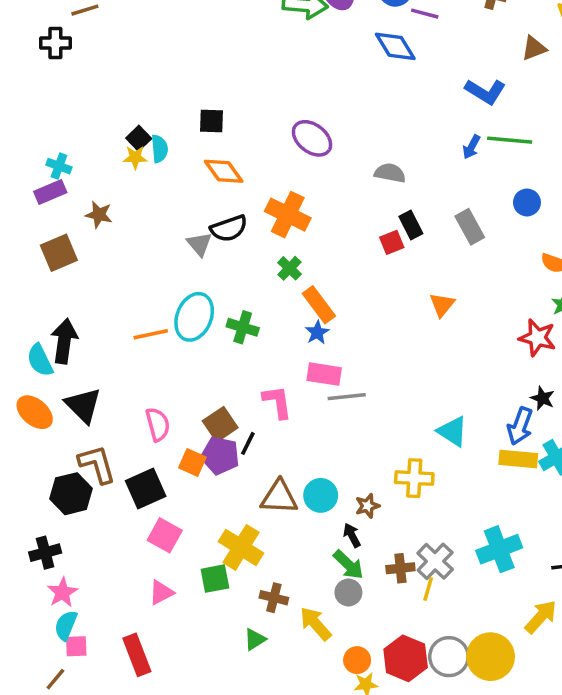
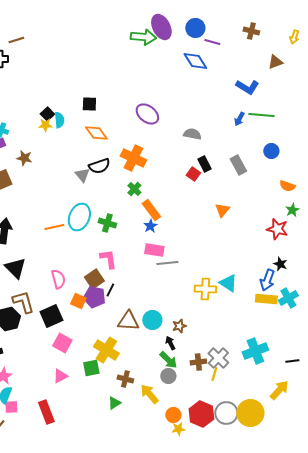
red square: (392, 242) -> (193, 174), turned -32
pink L-shape: (277, 402) -> (108, 259), moved
yellow cross: (414, 478) -> (205, 289), moved

